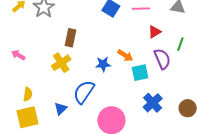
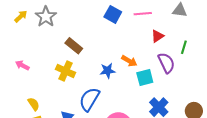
brown rectangle: (70, 38) -> (74, 46), turned -60
yellow cross: (61, 63) -> (66, 71), turned -30
yellow semicircle: (28, 94) -> (34, 104), turned -40

